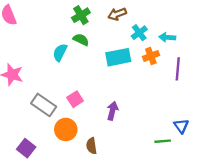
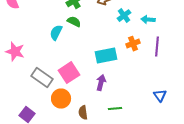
orange cross: (151, 56) -> (133, 44), moved
cyan rectangle: (118, 57) -> (106, 56), moved
pink square: (75, 99) -> (69, 73), size x1.5
green line: (163, 141) -> (115, 109), moved

